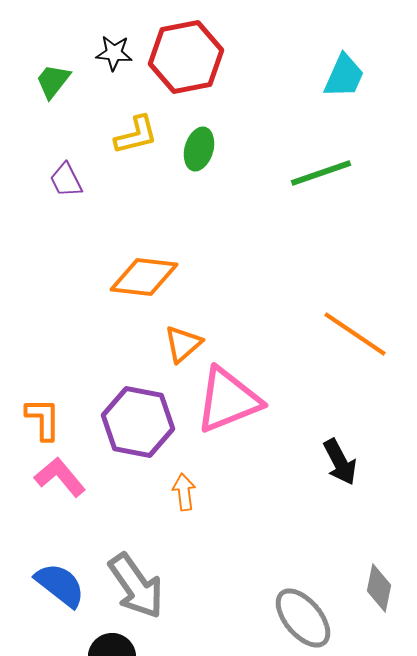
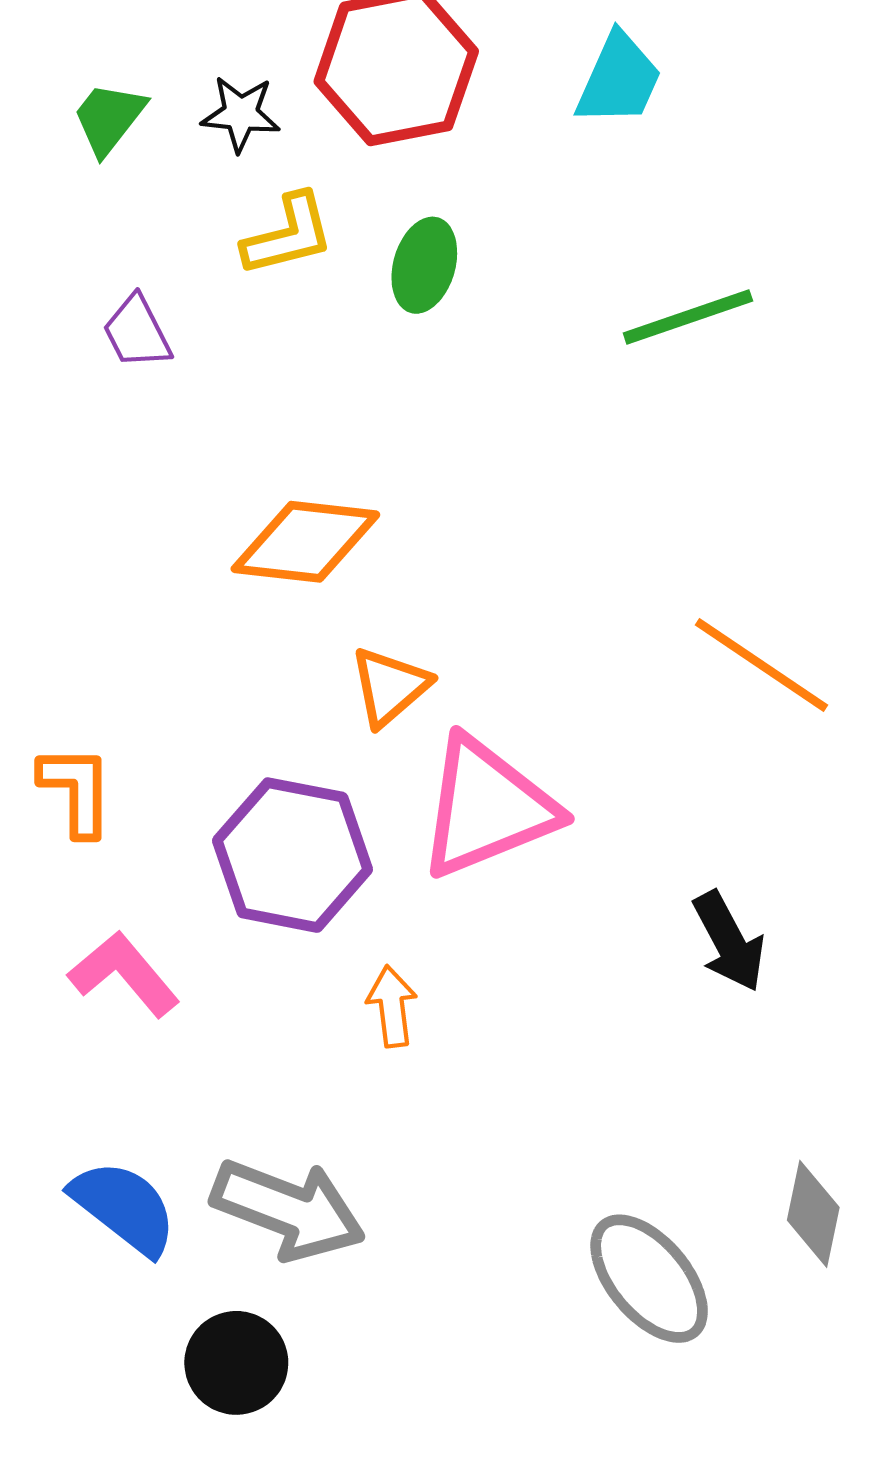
black star: (114, 53) -> (241, 114), moved
cyan trapezoid: (344, 76) -> (619, 79), moved
orange L-shape: (43, 419) -> (76, 790), moved
gray arrow: (136, 586) -> (288, 1209), turned -34

